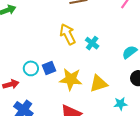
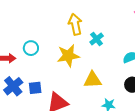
blue square: (49, 68) -> (35, 88), moved
yellow star: (71, 79) -> (68, 56), moved, turned -30

